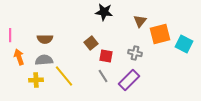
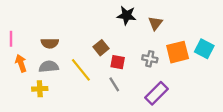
black star: (104, 12) -> (127, 15), moved
orange square: (160, 34) -> (178, 52), moved
yellow line: (64, 76) -> (81, 70), moved
purple rectangle: (129, 80) -> (157, 93), moved

